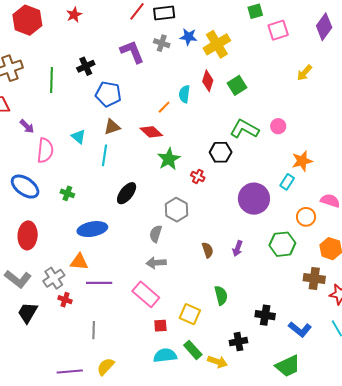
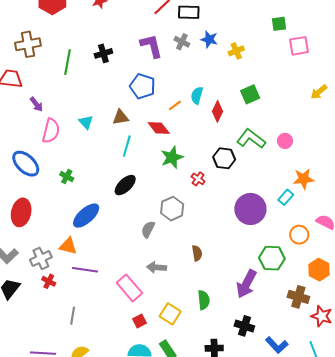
yellow cross: (217, 44) -> (236, 51), size x0.6
red diamond: (208, 81) -> (217, 111), moved
blue pentagon: (108, 94) -> (143, 86), moved
cyan line: (105, 155) -> (127, 146), moved
blue ellipse: (92, 229) -> (86, 216), turned -40
purple arrow: (238, 248) -> (246, 284), moved, size x1.8
gray arrow: (156, 263) -> (157, 267), moved
red square: (160, 326) -> (139, 321), turned -32

